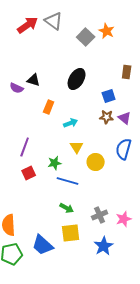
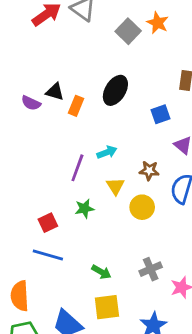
orange rectangle: (49, 107) -> (76, 106), moved
brown star: (107, 117) -> (149, 171), moved
purple line: (25, 147) -> (77, 168), moved
blue line: (68, 181) -> (48, 255), moved
gray cross: (100, 215) -> (151, 269), moved

